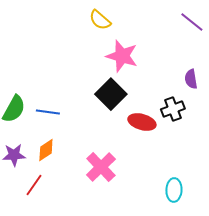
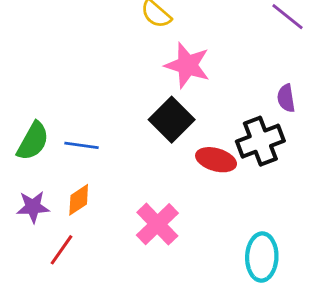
black cross: (173, 109) -> (260, 141), size x1.4
cyan ellipse: (174, 190) -> (262, 257), size x1.4

